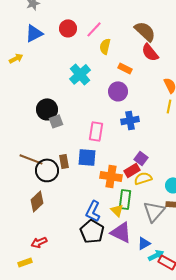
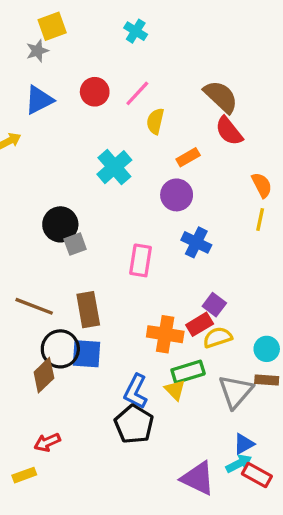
orange rectangle: (125, 68) -> (188, 157), turned -56
blue cross: (130, 120) -> (196, 242), turned 36
blue square: (87, 157) -> (87, 354), moved
brown rectangle: (64, 161) -> (88, 310), size x1.5
black circle: (47, 170) -> (60, 349), moved
green rectangle: (125, 199) -> (188, 372), turned 66
purple triangle: (121, 232) -> (198, 478), moved
blue triangle: (144, 243) -> (244, 444), moved

